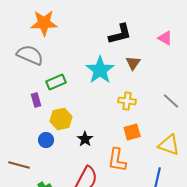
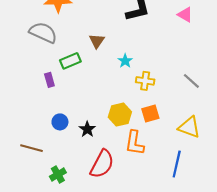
brown triangle: (133, 63) -> (97, 41), moved
cyan star: (100, 70) -> (125, 61), moved, size x0.5
yellow hexagon: (61, 119) -> (120, 115), moved
black star: (85, 139) -> (87, 129), moved

